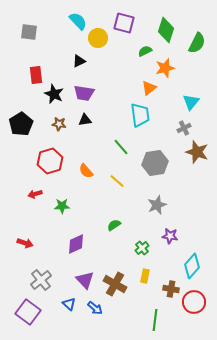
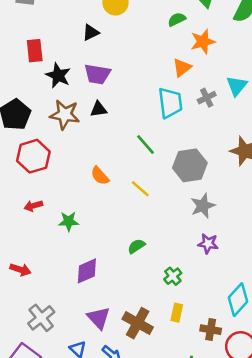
brown star: (59, 124) -> (65, 115), size x1.6
gray cross: (184, 128) -> (207, 98), moved
red hexagon: (50, 161) -> (33, 156), moved
gray star: (157, 205) -> (203, 206), moved
purple star: (170, 236) -> (208, 244), moved

